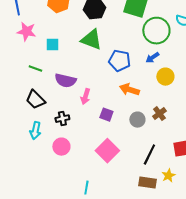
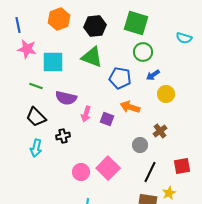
green circle: (156, 31) -> (143, 52), moved, size x0.7
cyan square: (52, 45) -> (53, 62), size x1.6
purple square: (106, 115) -> (107, 119), moved
gray circle: (137, 120) -> (140, 145), moved
pink circle: (61, 147) -> (81, 172), moved

